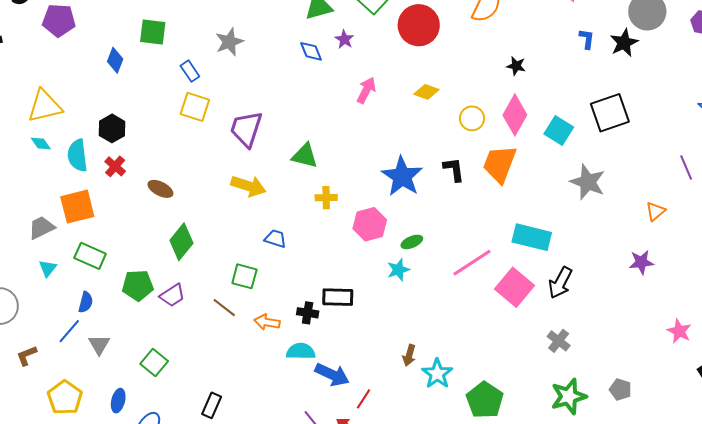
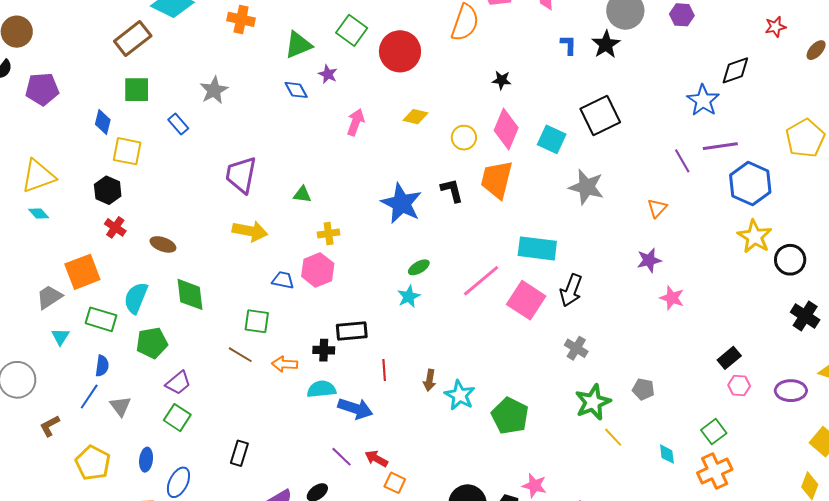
yellow square: (195, 107) -> (127, 151), moved
cyan semicircle: (77, 155) -> (136, 298), moved, turned 36
green triangle: (305, 156) -> (302, 194), size x0.7
pink hexagon: (370, 224) -> (318, 270), moved
green diamond: (181, 242) -> (190, 294), turned -39
purple trapezoid: (172, 295) -> (178, 383), moved
pink star: (679, 331) -> (672, 298), moved
red line: (363, 399) -> (384, 370), moved, turned -30

